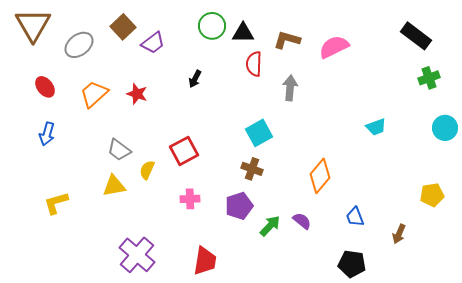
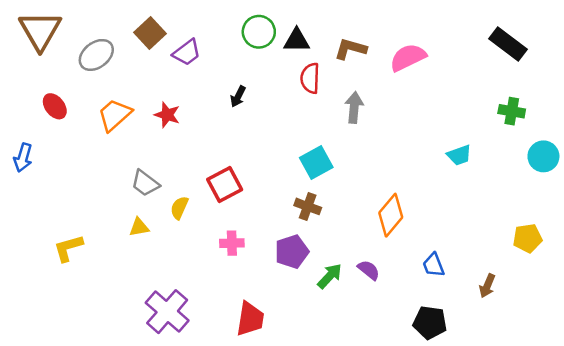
green cross: (429, 78) -> (512, 111), moved, turned 30
blue arrow: (47, 134) -> (23, 158), moved
yellow triangle: (114, 186) -> (139, 227), size x0.7

